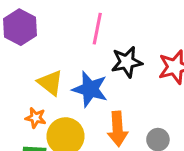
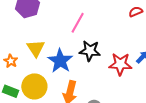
orange star: (36, 118) -> (11, 61), moved

